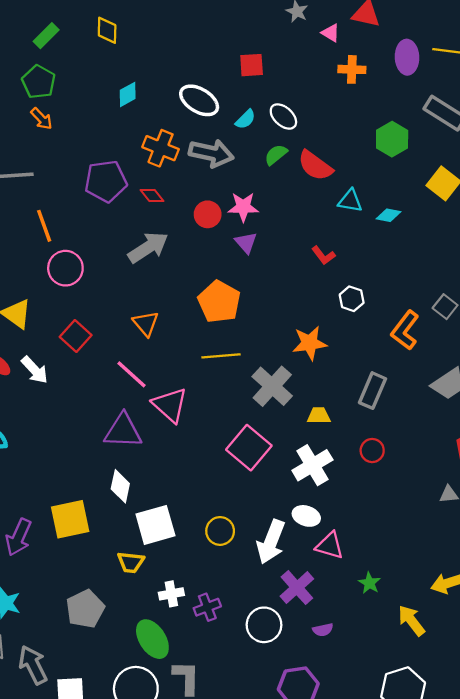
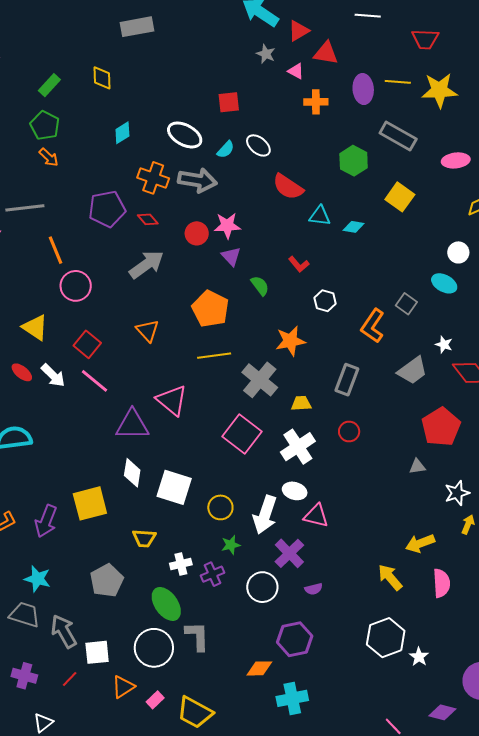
green semicircle: (276, 155) -> (260, 286), moved, turned 95
pink line: (131, 374) -> (94, 381), moved
white square: (155, 525) -> (174, 487), moved, turned 36
green star: (369, 583) -> (231, 545), moved, turned 30

